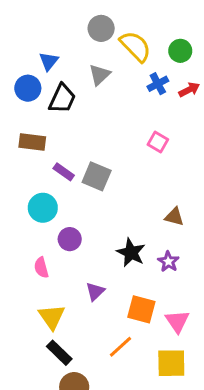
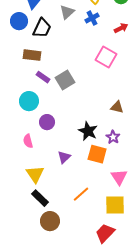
blue cross: (158, 84) -> (92, 18), moved
red arrow: (189, 90) -> (121, 28), moved
brown rectangle: (32, 142) -> (32, 55), moved
pink square: (158, 142) -> (106, 57), size x1.5
gray square: (97, 176) -> (65, 80), turned 36
orange square: (141, 309) -> (97, 154), moved

